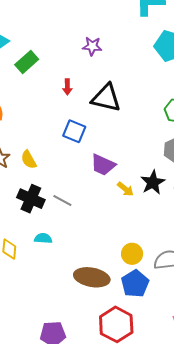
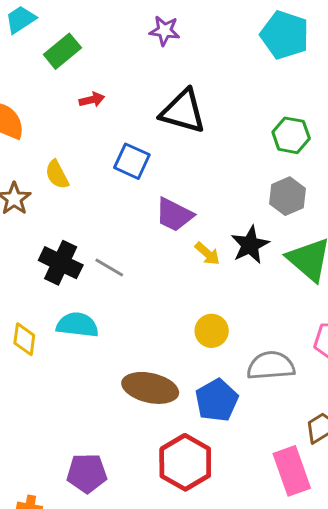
red arrow: (67, 87) -> (92, 100), moved, turned -105
yellow semicircle: (29, 160) -> (57, 174), moved
cyan semicircle: (43, 238) -> (77, 325), size x1.5
yellow circle: (132, 254) -> (212, 331), moved

